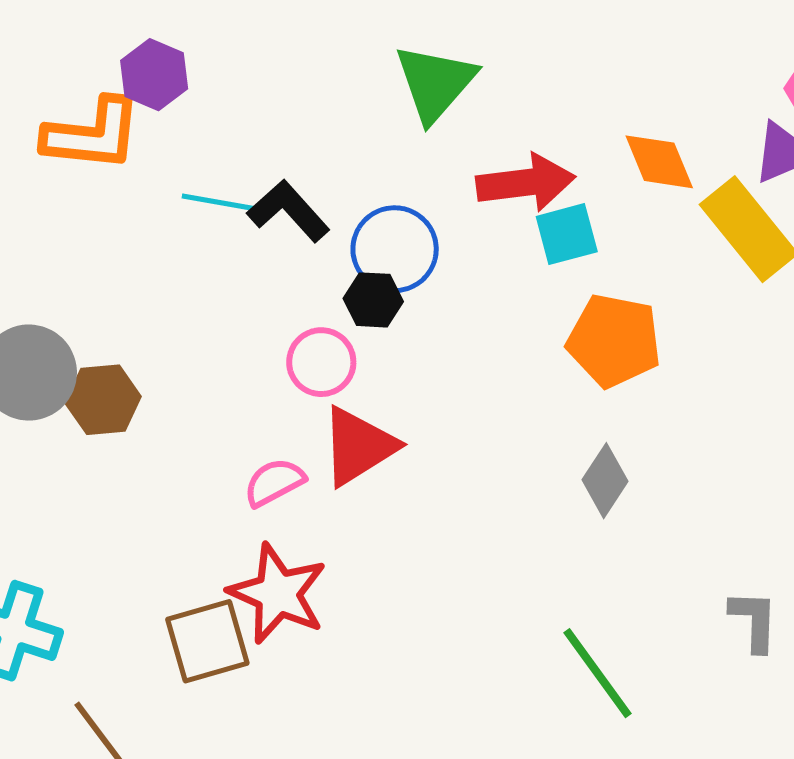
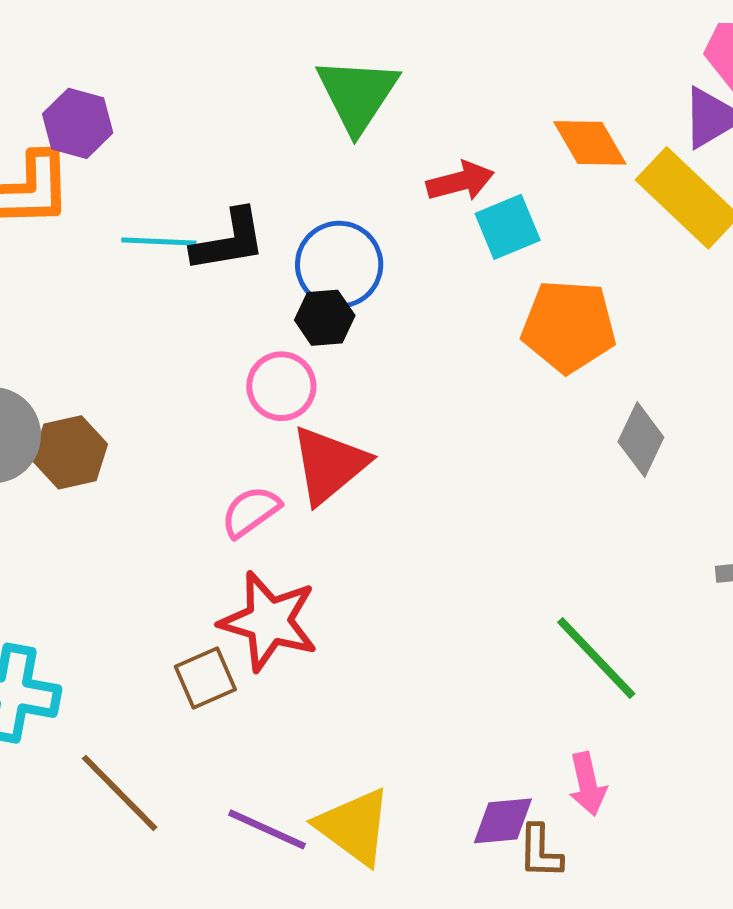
red arrow: (526, 183) -> (460, 181), size x0.7
black L-shape: (288, 211) -> (229, 241), turned 130
gray diamond: (605, 481) -> (641, 439), moved
brown square: (207, 641) -> (205, 678), size x0.7

